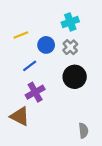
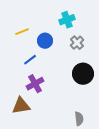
gray cross: (70, 47) -> (77, 43), moved
black circle: (75, 77) -> (83, 74), moved
brown triangle: (20, 116) -> (21, 106), turned -36

